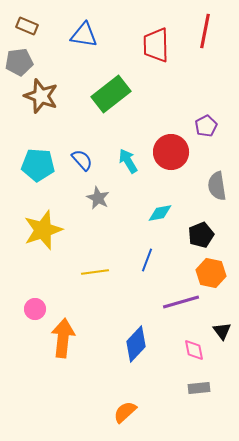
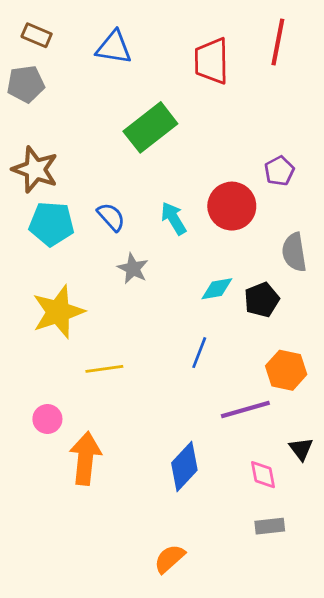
brown star: (41, 96) -> (35, 169), moved
black pentagon: (201, 235) -> (262, 300), moved
yellow line: (95, 272) -> (104, 369), moved

